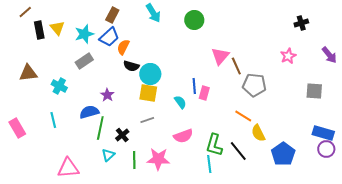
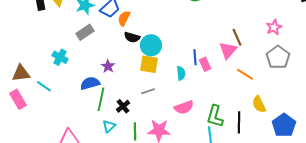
pink triangle: (220, 56) -> (228, 50), moved
pink star: (288, 56) -> (274, 27), moved
brown triangle: (28, 73) -> (21, 73), moved
gray pentagon: (254, 85) -> (278, 57), moved, turned 30
pink rectangle: (204, 93) -> (205, 64), turned -40
cyan semicircle: (180, 102) -> (181, 73), turned 32
orange line: (243, 116) -> (245, 74), moved
cyan line: (53, 120) -> (44, 86), moved, turned -42
black line: (238, 151) -> (239, 122), turned 40

